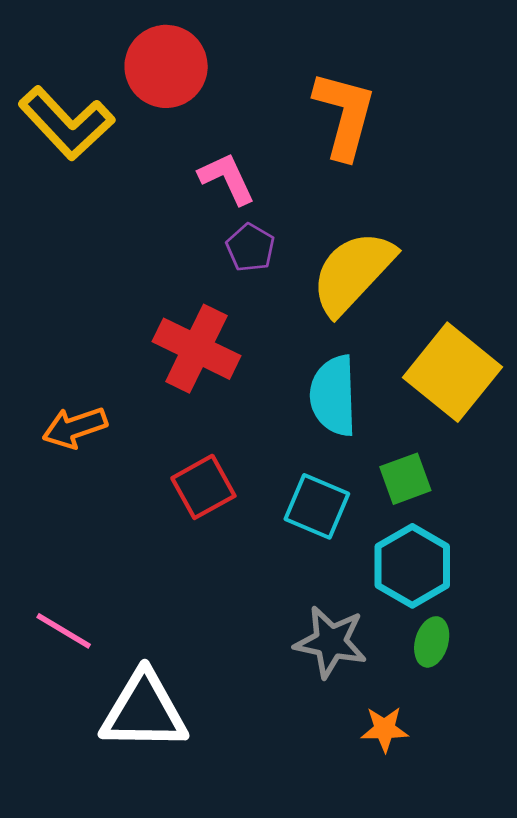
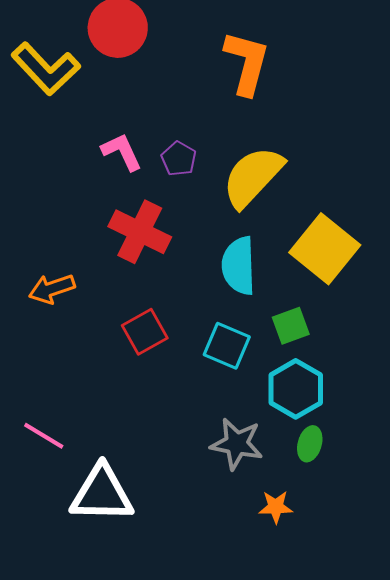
pink L-shape: (227, 178) -> (122, 152), moved

